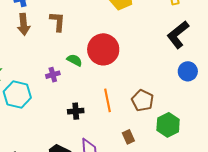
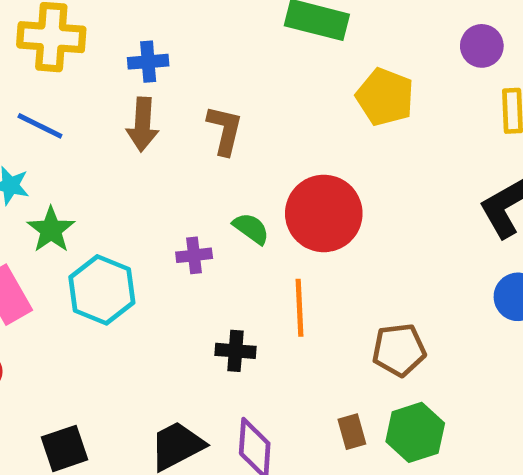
orange line: (107, 100) -> (299, 308), moved
brown pentagon: (142, 100) -> (399, 350), turned 30
green hexagon: (168, 125) -> (415, 432), moved

